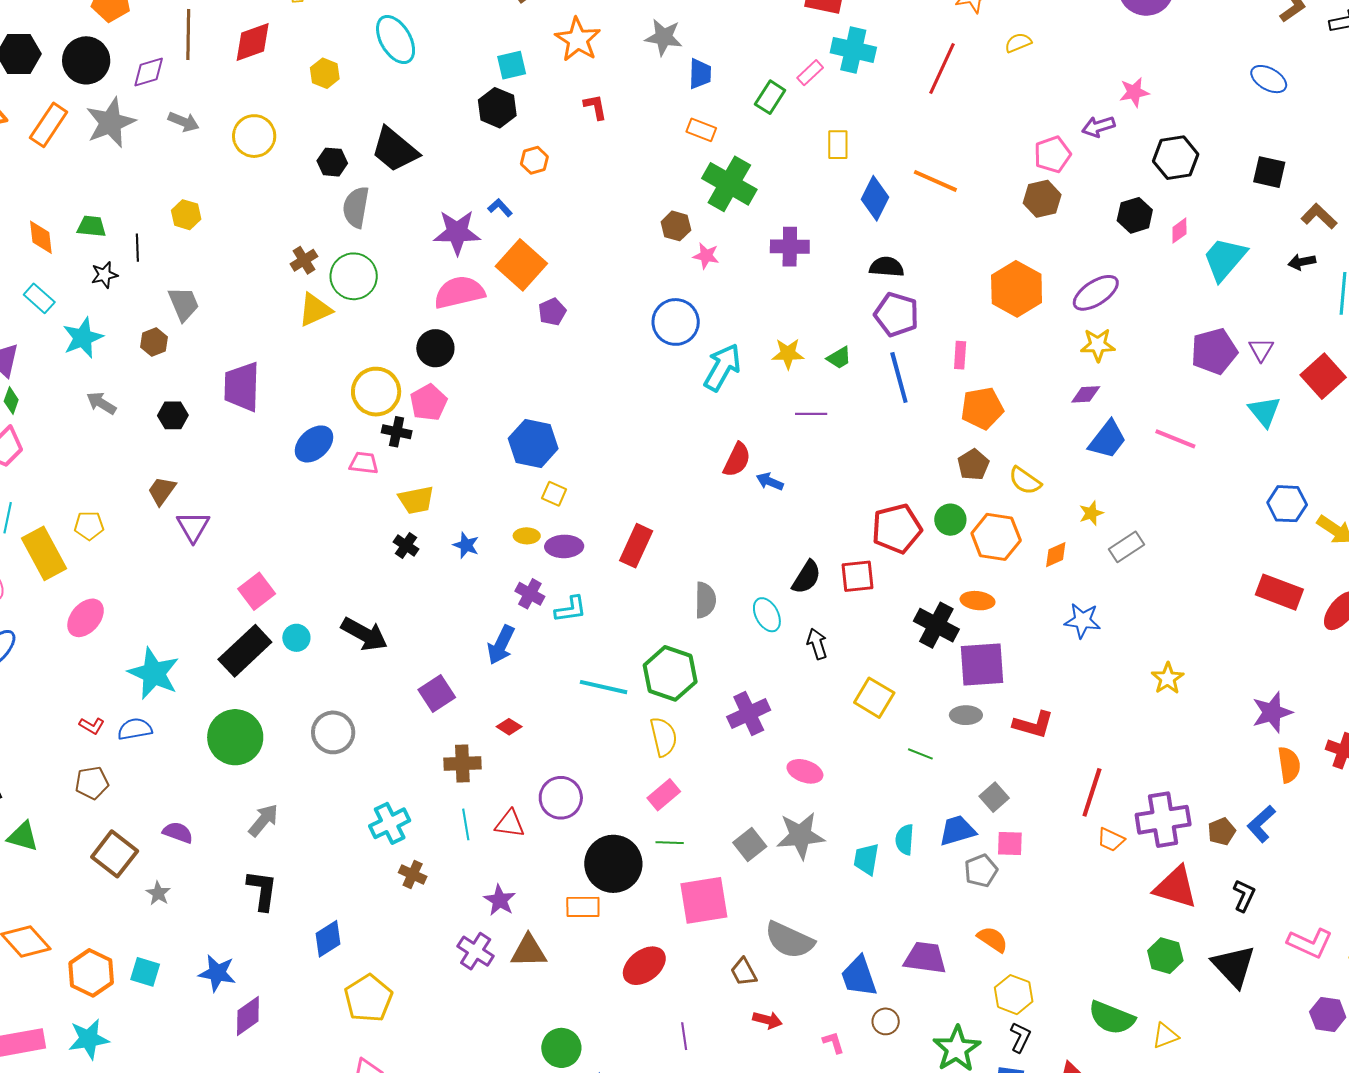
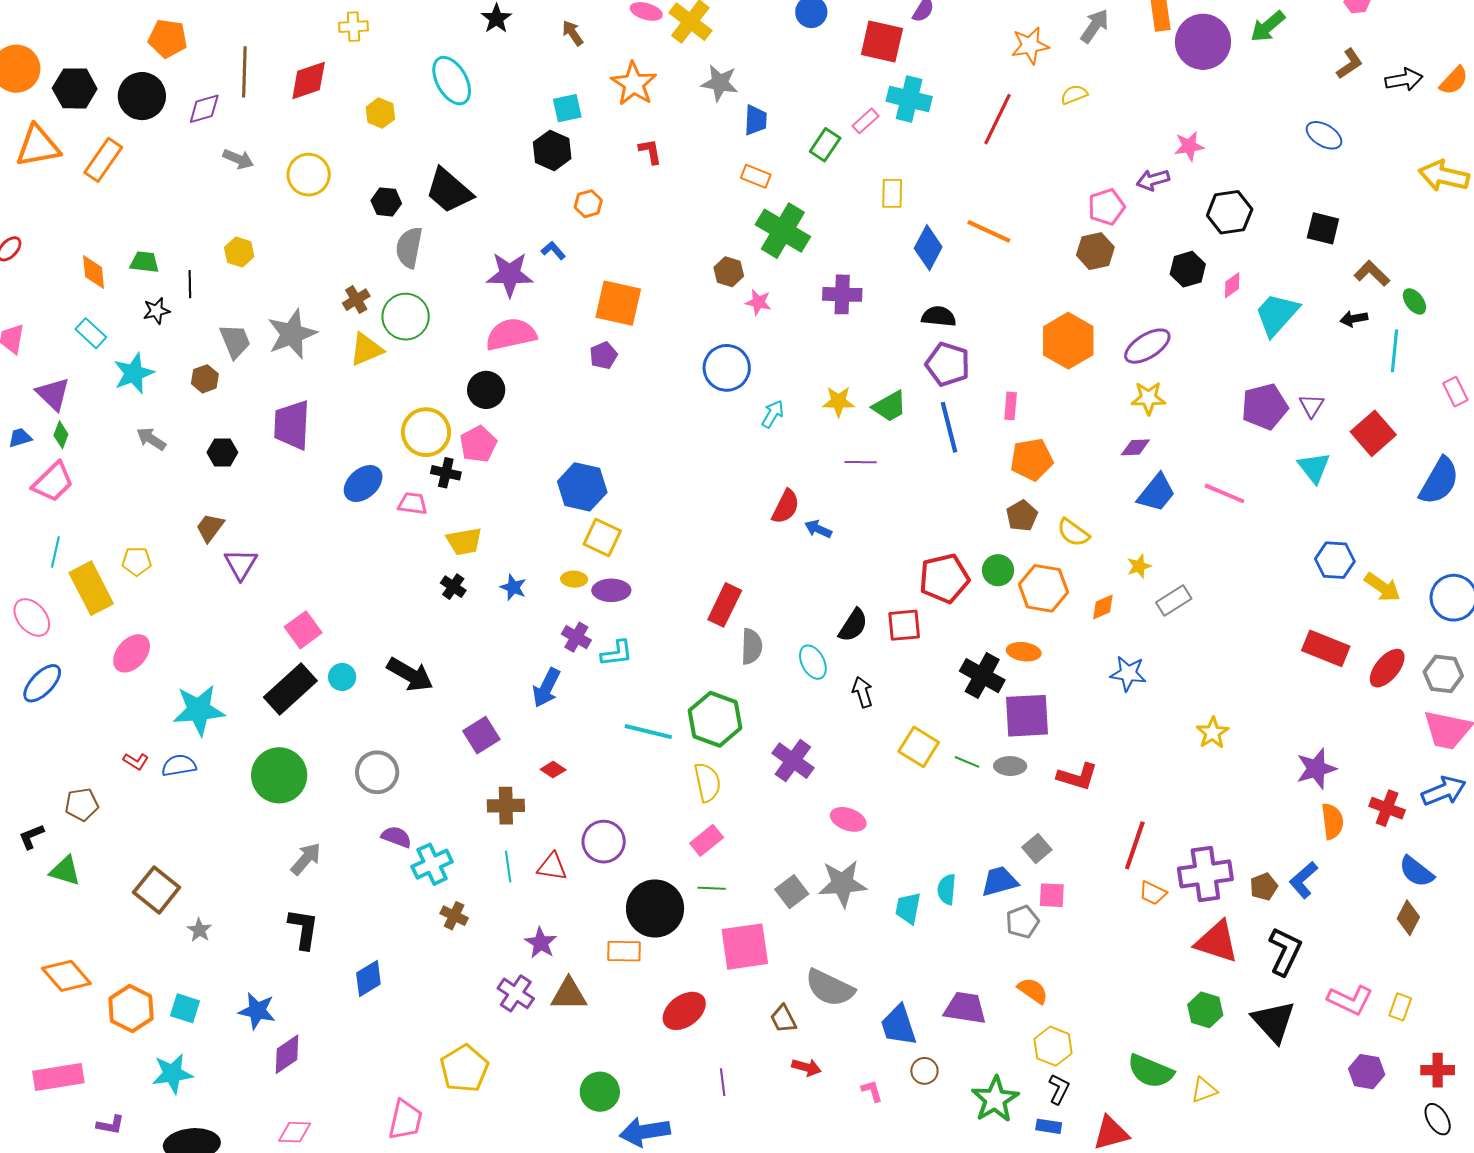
gray star: (111, 123) -> (292, 334), moved
orange square: (521, 265) -> (618, 303), moved, turned -30
green trapezoid: (839, 358) -> (890, 406), size x1.4
cyan arrow: (722, 367) -> (773, 414), size x0.6
yellow square: (554, 494) -> (602, 538), size x1.5
red rectangle: (636, 546) -> (725, 605), moved
cyan star: (154, 673) -> (199, 710), turned -30
purple cross: (749, 713) -> (793, 761), turned -30
green line: (920, 754) -> (967, 762), moved
brown pentagon: (92, 783) -> (82, 804), moved
purple semicircle: (178, 832) -> (396, 837), moved
black L-shape: (1244, 896) -> (1285, 951), size x1.5
yellow pentagon: (368, 998) -> (464, 1069), moved
cyan star: (89, 1039) -> (172, 1074), moved

